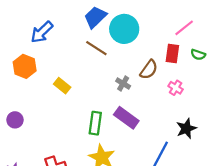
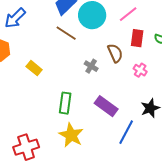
pink line: (184, 28) -> (128, 14), moved
brown semicircle: (149, 70) -> (115, 53), turned -60
purple rectangle: (126, 118) -> (106, 106), moved

